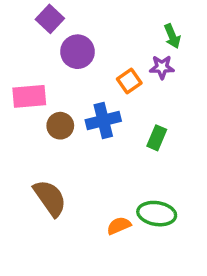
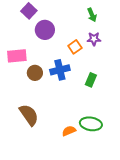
green arrow: (172, 36) -> (92, 15), moved

